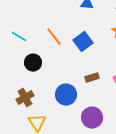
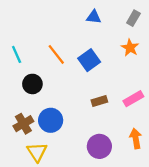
cyan line: (19, 37) -> (17, 54), turned 35
blue circle: (66, 95) -> (51, 120), moved

